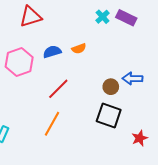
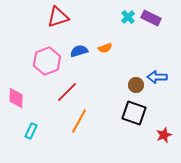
red line: (58, 89) -> (67, 92), moved

